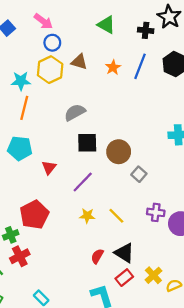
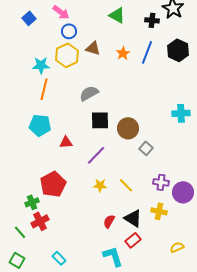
red triangle: (49, 167) -> (66, 142), turned 48
yellow cross: (153, 275) -> (159, 211), moved, turned -35

